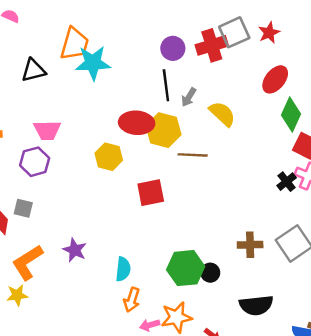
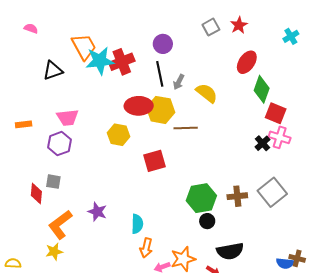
gray square: (234, 32) -> (211, 27), size x0.7
orange trapezoid: (75, 44) -> (84, 47), turned -40
red cross: (212, 45) -> (122, 62), moved
green hexagon: (186, 268) -> (201, 198), moved
black semicircle: (256, 305) -> (230, 251), moved

